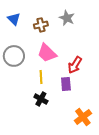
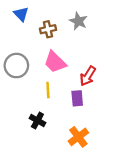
blue triangle: (14, 19) -> (21, 14), moved
black cross: (41, 99) -> (37, 121), moved
orange cross: (83, 117) -> (78, 137), moved

